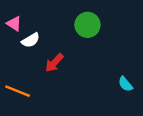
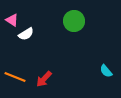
red arrow: (54, 63) -> (44, 79), moved

